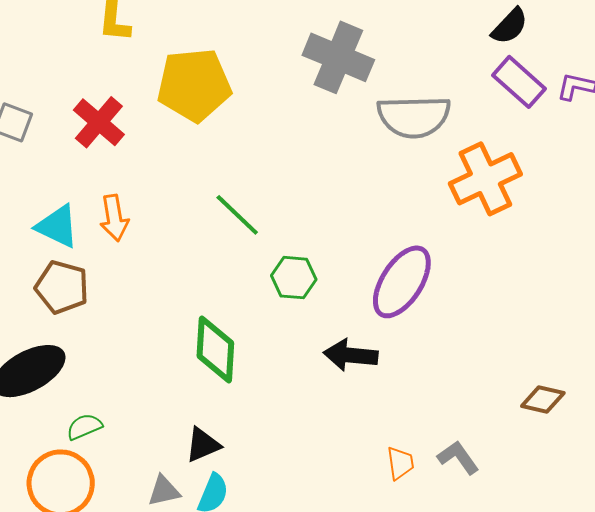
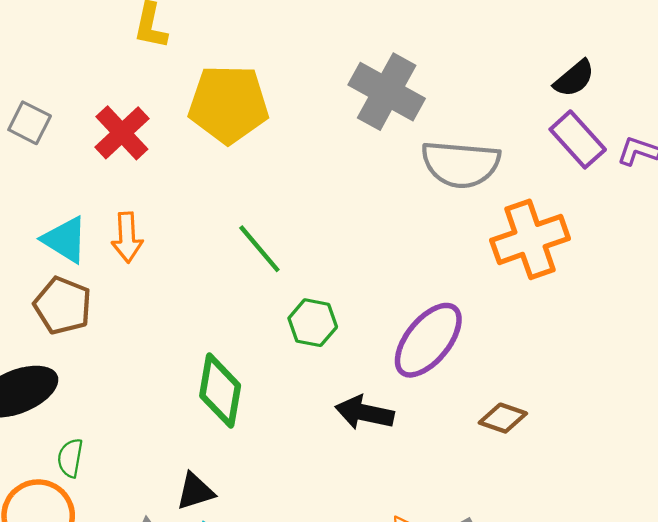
brown diamond: (543, 400) -> (503, 418), moved
green semicircle: (84, 427) -> (70, 458), turned -63

